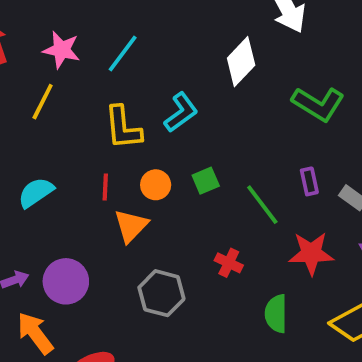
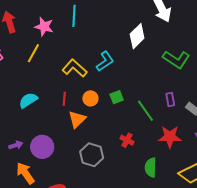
cyan line: (123, 54) -> (74, 16), moved, turned -35
yellow L-shape: (123, 128) -> (75, 68), turned 135

